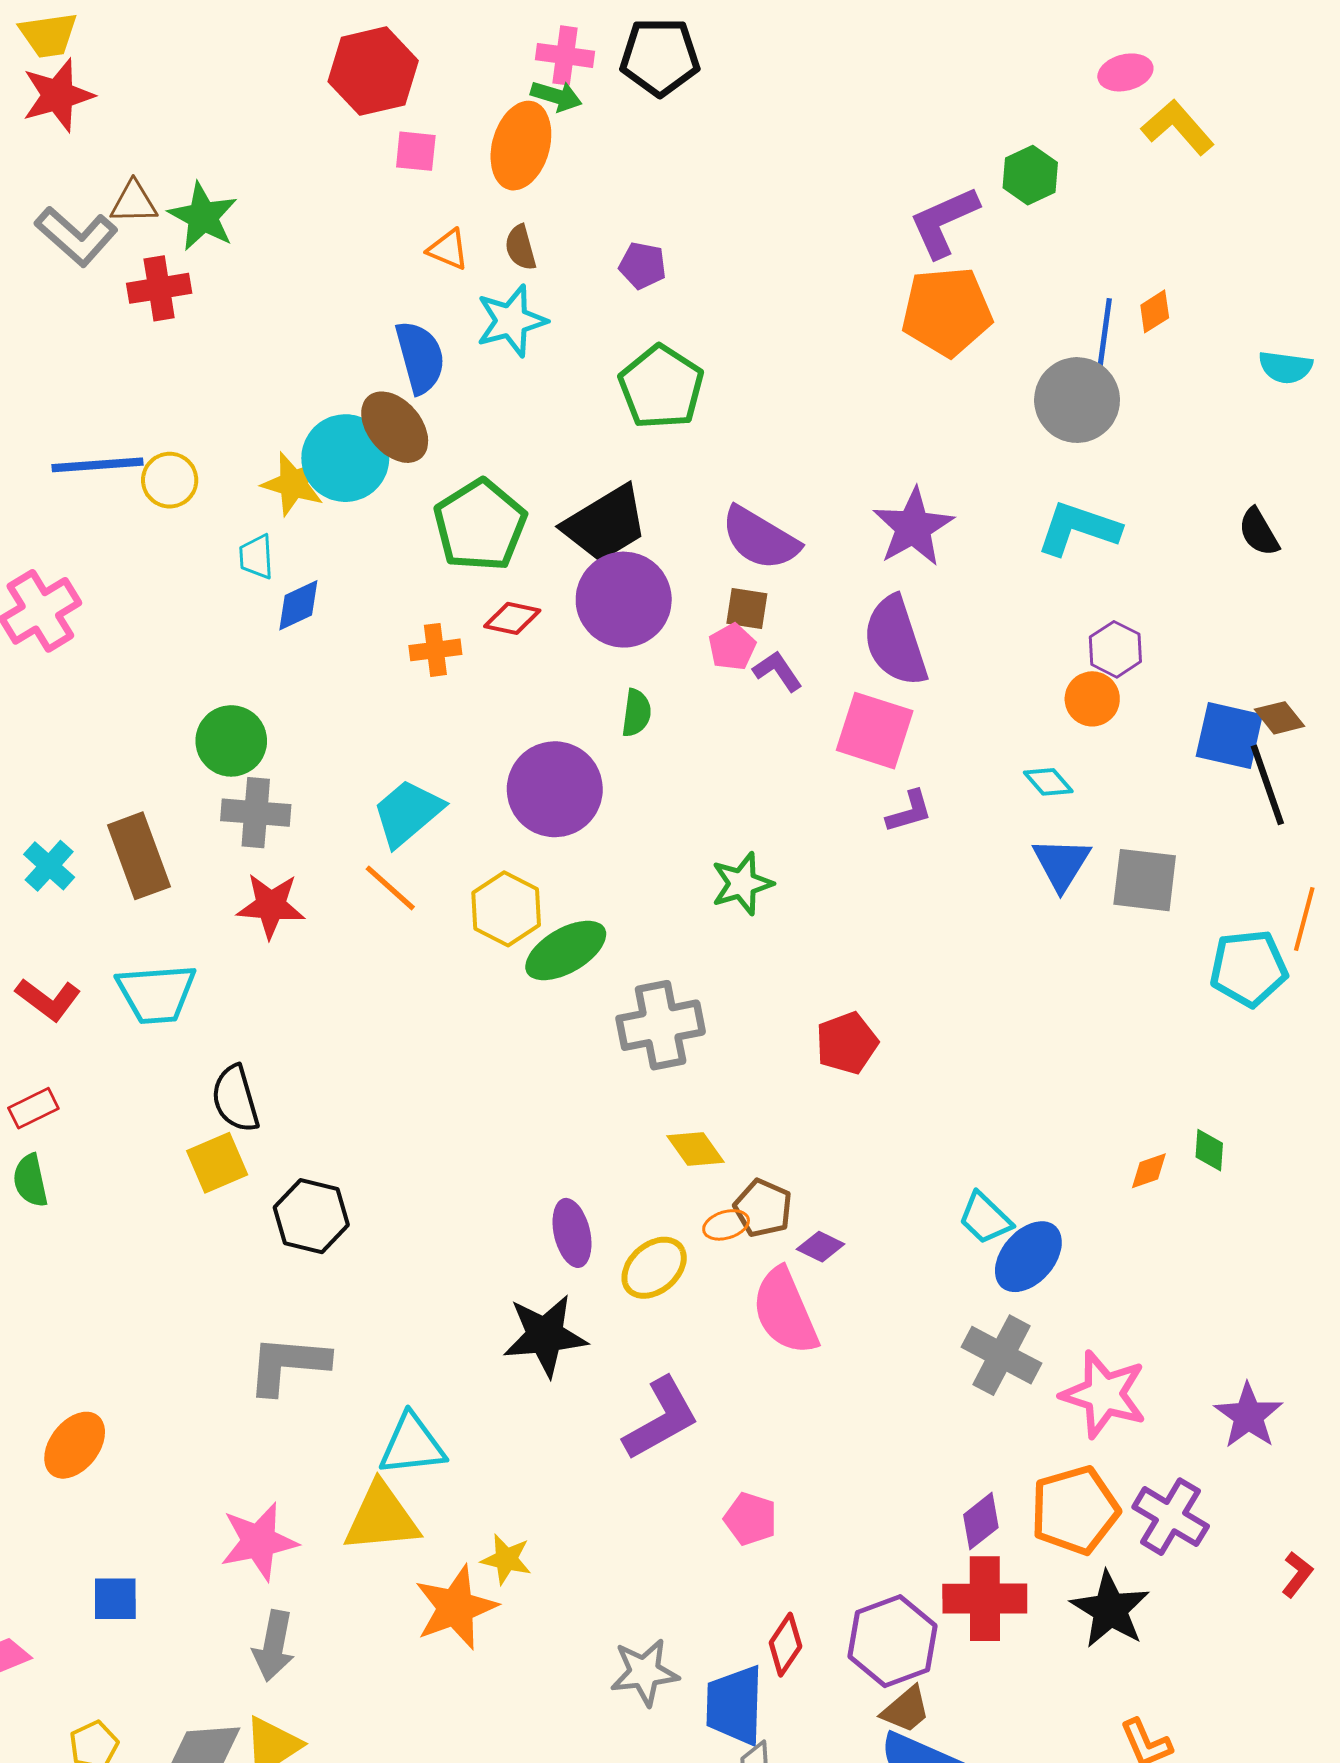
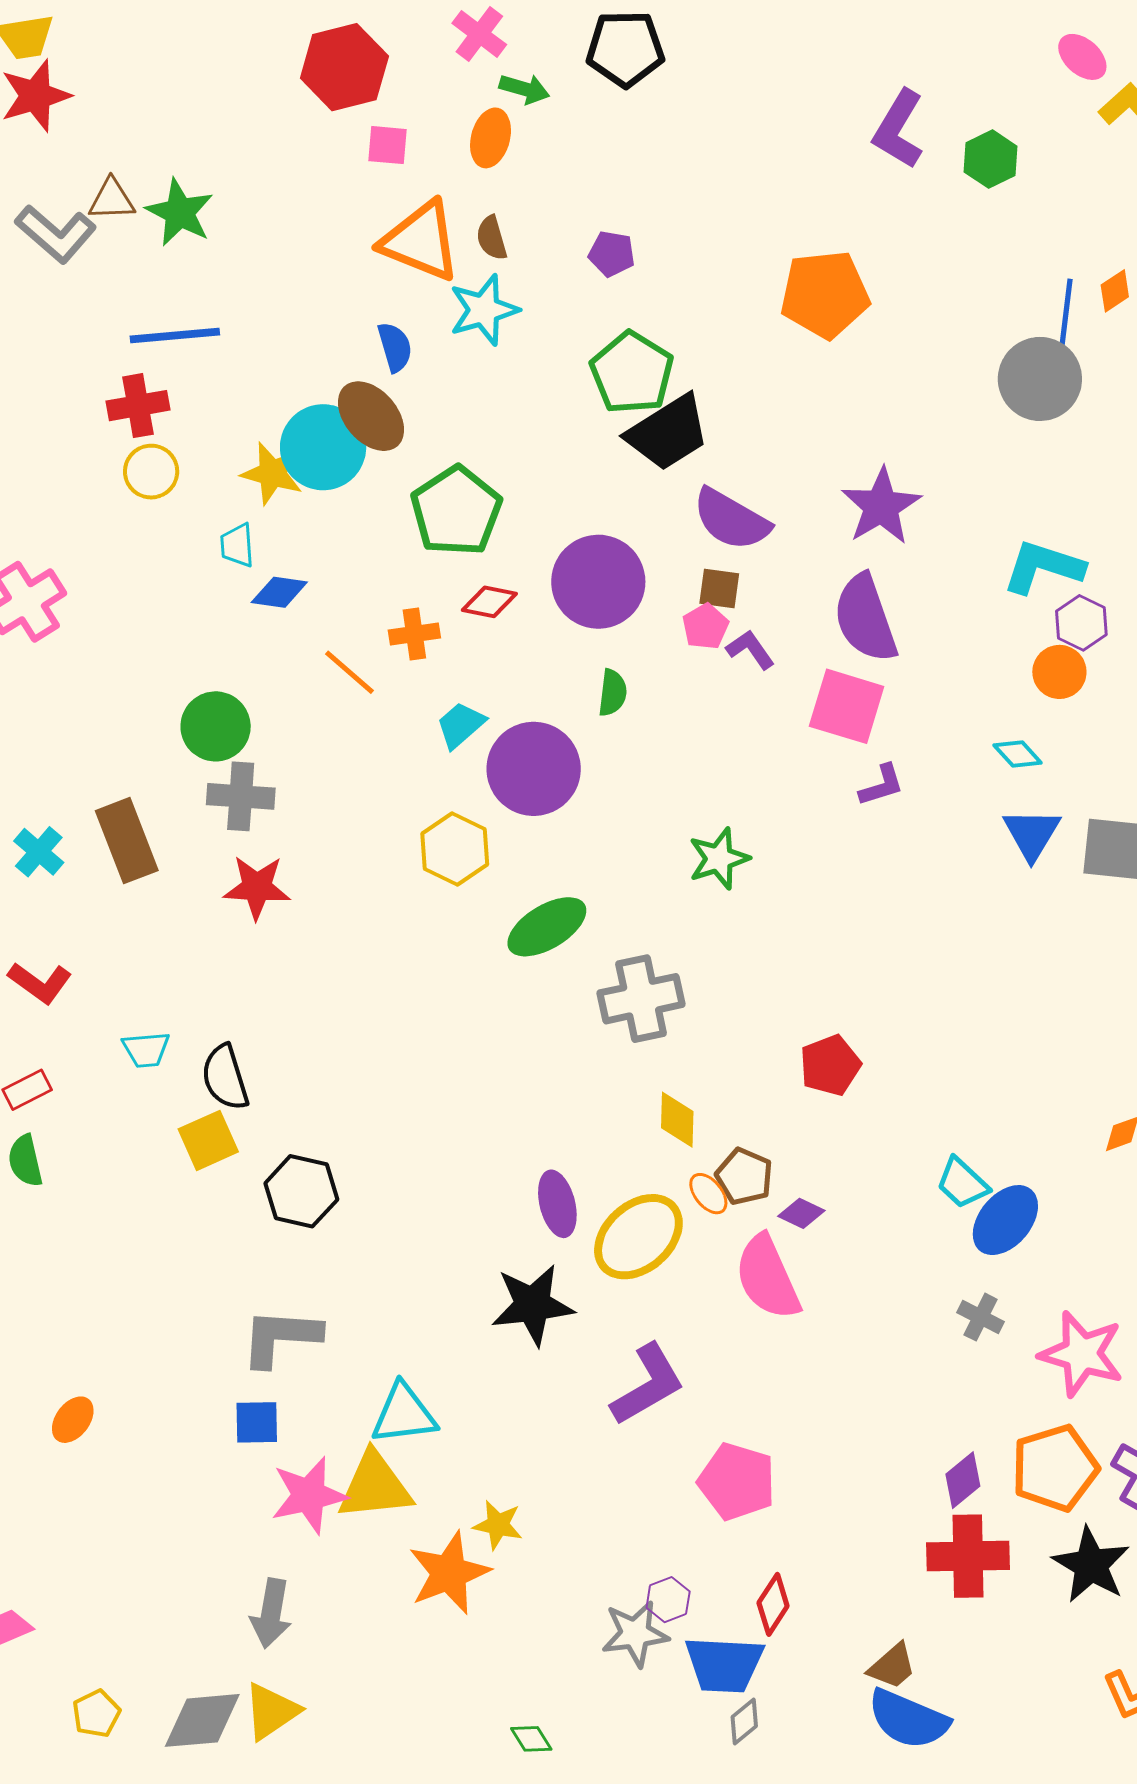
pink cross: (565, 55) -> (479, 34), moved, turned 30
pink ellipse: (1125, 72) -> (1082, 57), turned 57
orange ellipse: (521, 146) -> (491, 138), size x0.7
purple L-shape: (944, 222) -> (898, 129), moved, turned -34
orange triangle: (448, 250) -> (421, 241), size x2.0
red cross: (159, 288) -> (138, 406), moved
orange pentagon: (947, 312) -> (825, 294), moved
blue semicircle: (420, 357) -> (395, 347), size x0.7
blue line: (97, 465) -> (175, 335), moved
black trapezoid: (605, 524) -> (668, 433), moved
cyan L-shape: (1078, 528) -> (1043, 567), moved
blue diamond: (298, 605) -> (279, 592), turned 34
cyan trapezoid: (408, 813) -> (461, 725), moved, size x0.7
orange line: (390, 888) -> (349, 672), moved
yellow hexagon: (506, 909) -> (455, 849), moved
cyan trapezoid: (156, 994) -> (146, 1050), moved, size x0.6
red pentagon: (847, 1043) -> (830, 1065), moved
yellow diamond: (696, 1149) -> (677, 1120), turned 38
orange ellipse: (726, 1225) -> (708, 1194), turned 69
yellow ellipse: (654, 1268) -> (638, 1237), size x1.4
gray cross: (1002, 1355) -> (981, 1317), size x0.6
orange ellipse: (75, 1445) -> (73, 1420), size x0.7
pink pentagon: (750, 1519) -> (737, 1482), size x1.5
pink star: (259, 1542) -> (309, 1495), moved
blue square: (115, 1599) -> (257, 1422), moved
purple hexagon: (893, 1641) -> (668, 1600), moved, size x0.5
blue trapezoid: (735, 1705) -> (724, 1665), turned -88

